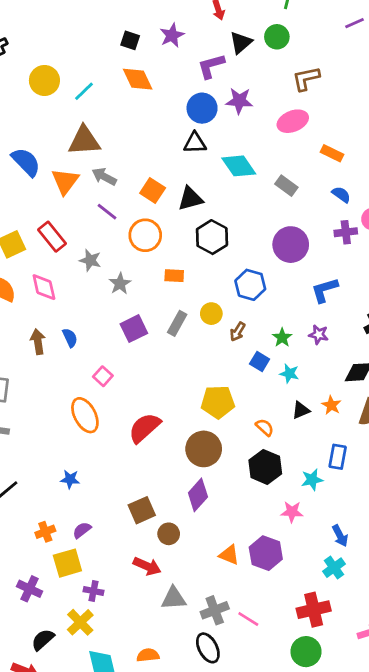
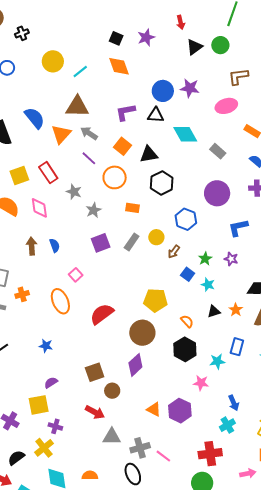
purple L-shape: (211, 66) -> (125, 112), moved
orange cross: (45, 532) -> (22, 294), moved

